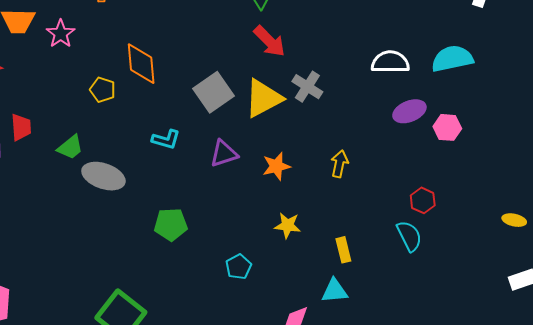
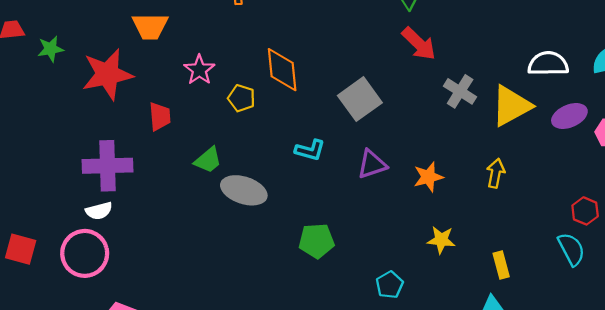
pink star: (61, 34) -> (199, 70), moved
yellow triangle: (263, 98) -> (511, 106), moved
red trapezoid: (21, 127) -> (160, 116), moved

